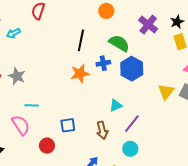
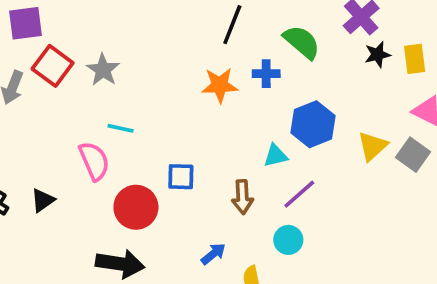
black star: (177, 22) -> (377, 55), moved
blue hexagon: (132, 69) -> (313, 124), moved
red circle: (47, 146) -> (136, 207), size x1.5

